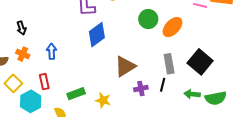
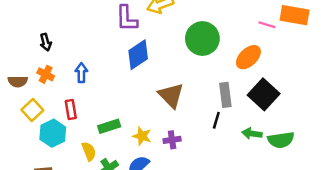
green circle: (148, 19) -> (202, 38), size x1.4
orange ellipse: (172, 27) -> (248, 57), moved
brown triangle: (125, 66) -> (171, 95), turned -45
purple cross: (141, 88) -> (172, 140), moved

